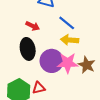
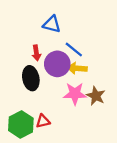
red arrow: (33, 26) -> (36, 53), turned 56
purple circle: (52, 61) -> (57, 64), moved

